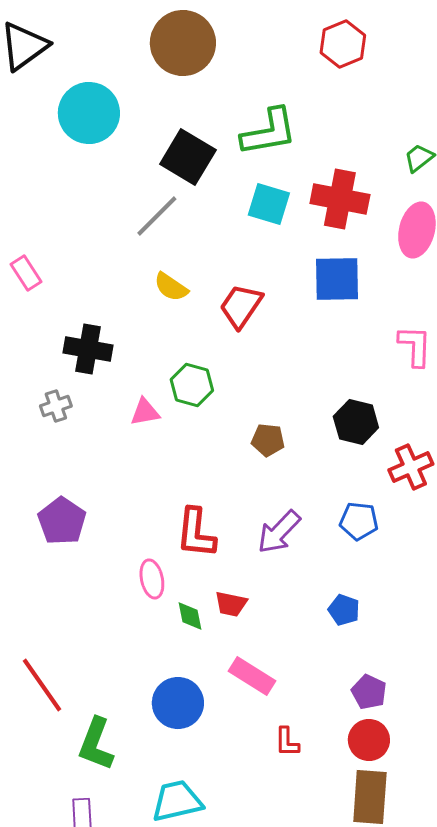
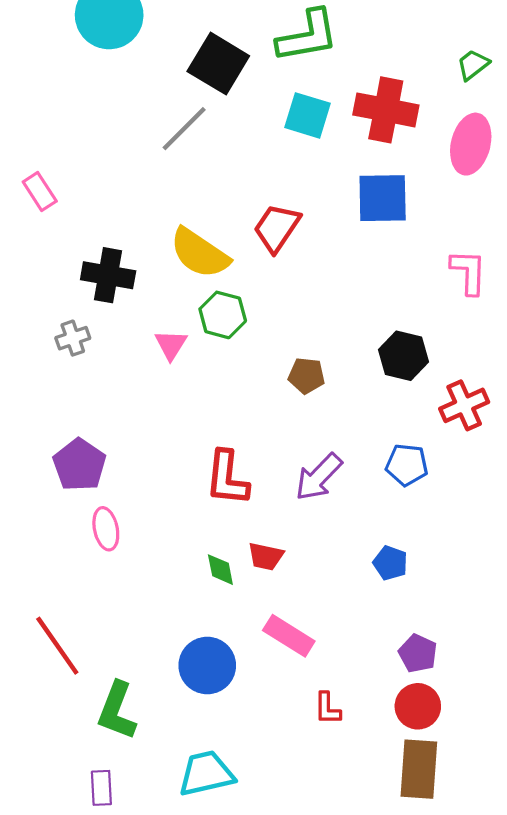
yellow semicircle: (171, 287) -> (200, 253), moved, size x1.6
pink triangle: (145, 412) -> (171, 345), turned -48
pink ellipse: (152, 579) -> (106, 529), moved

